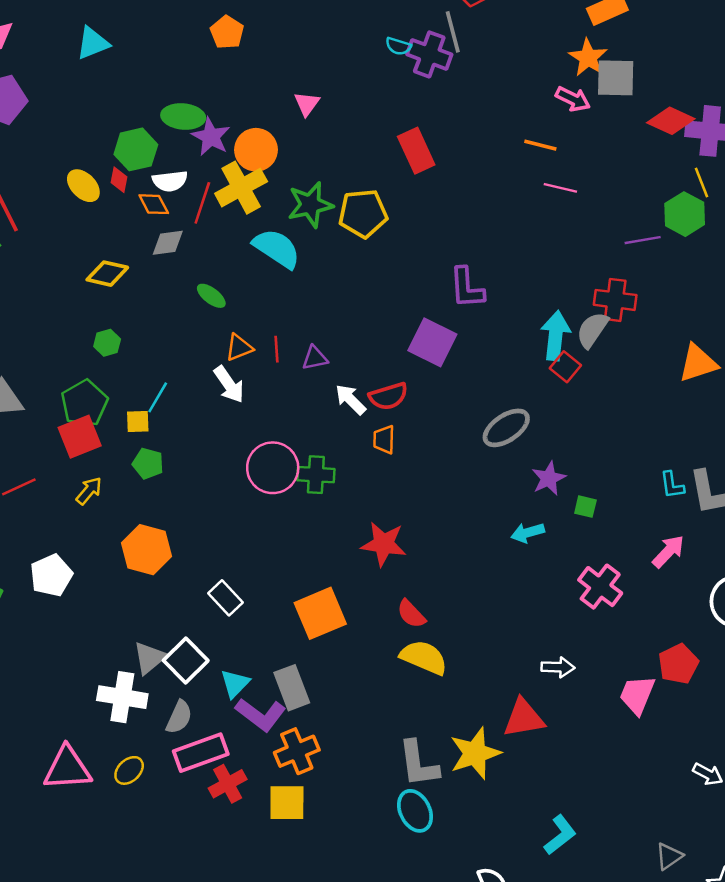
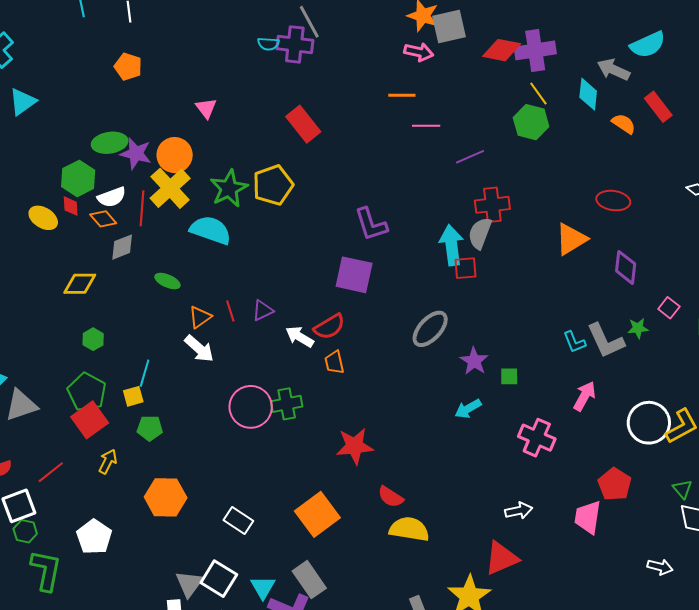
purple line: (643, 240) -> (470, 157), moved
red square: (565, 367) -> (466, 268), turned -30

